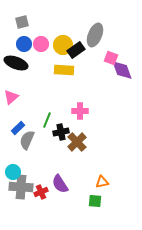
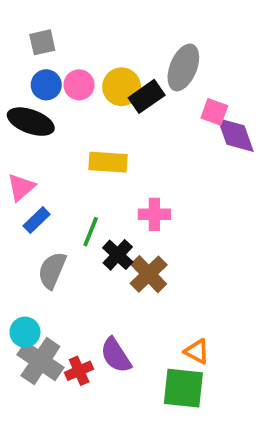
yellow rectangle: (64, 70) -> (108, 162), moved
blue rectangle: (18, 128) -> (37, 220), moved
black cross: (61, 132) -> (118, 255), turned -35
orange triangle: (102, 182) -> (197, 351), turned 40
gray cross: (21, 187) -> (40, 361), turned 30
green square: (95, 201) -> (183, 388), size x1.6

